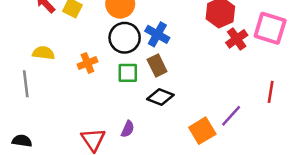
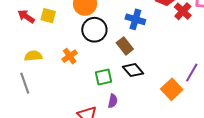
blue cross: (157, 34) -> (135, 19), moved
green square: (128, 73) -> (104, 77), moved
black diamond: (160, 97) -> (133, 70), turned 40

